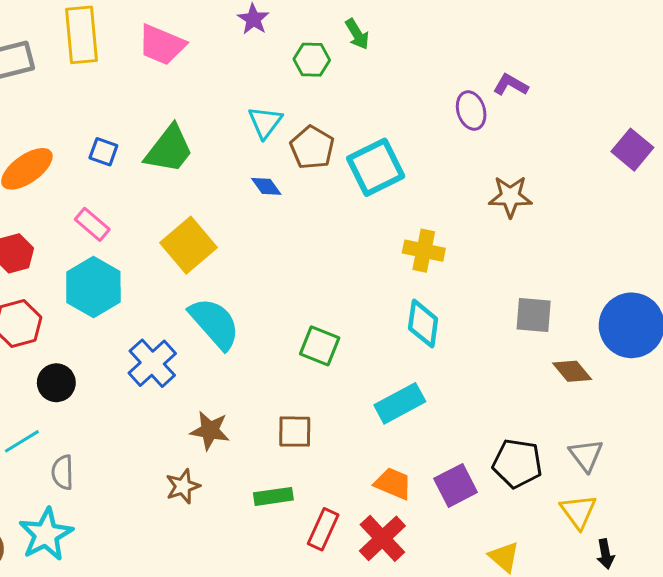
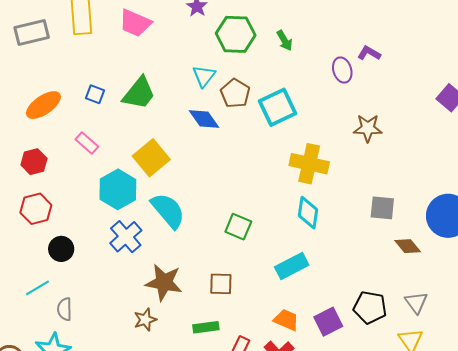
green arrow: (357, 34) -> (285, 40), moved
green hexagon: (312, 60) -> (236, 34), size x1.6
blue diamond: (266, 186) -> (204, 119), size x1.5
yellow cross: (424, 251) -> (309, 164), size x1.4
cyan hexagon: (93, 287) -> (118, 189), moved
brown star: (210, 430) -> (164, 282), size x1.4

